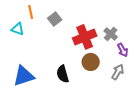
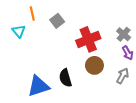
cyan triangle: (18, 29) -> (19, 31), turned 32
gray cross: (111, 34) -> (124, 34), moved
blue triangle: (24, 76) -> (38, 86), moved

